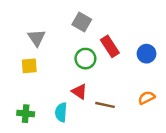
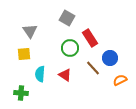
blue circle: (147, 54) -> (110, 58), moved
brown line: (105, 105) -> (93, 68), moved, turned 35
cyan semicircle: (61, 112) -> (40, 74), moved

